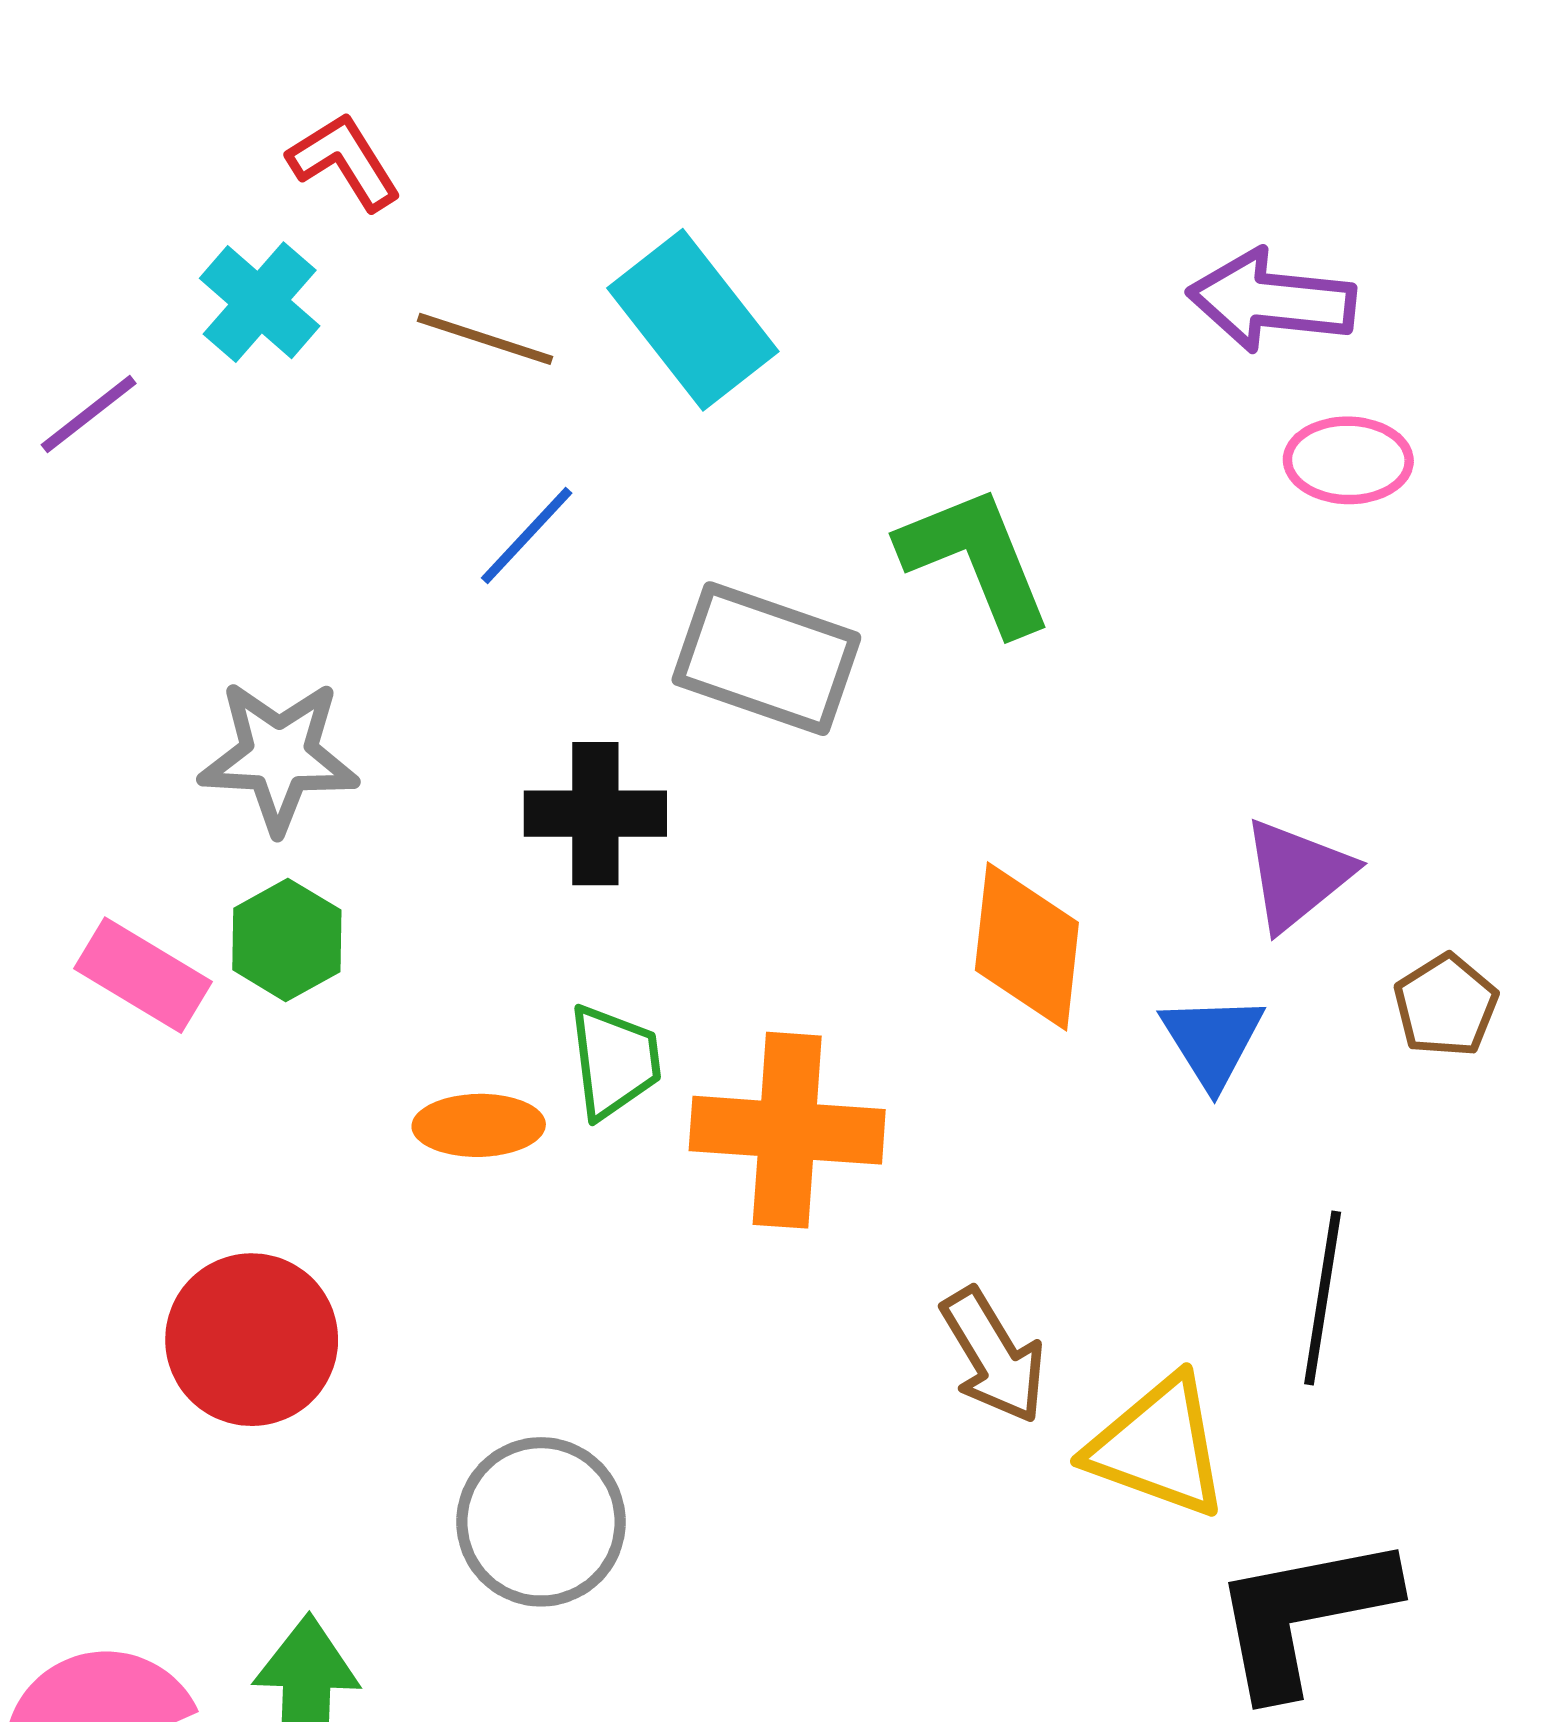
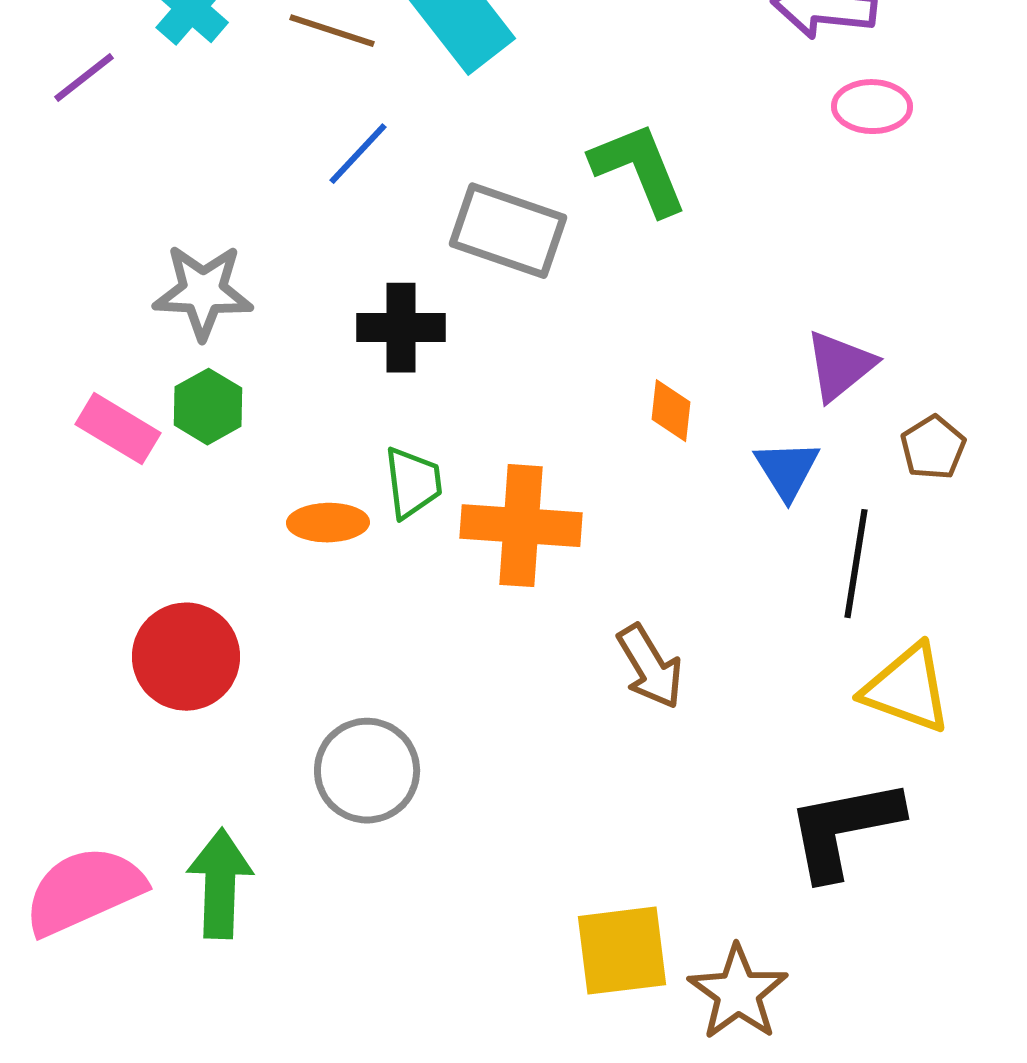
orange diamond: (1027, 946) -> (671, 411), size x0.6
black line: (1323, 1298) -> (856, 564), moved
yellow triangle: (1158, 1447) -> (907, 689), moved

